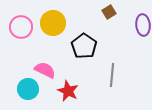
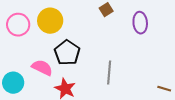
black pentagon: (84, 46) -> (67, 53), moved
cyan circle: (28, 89) -> (13, 83), moved

